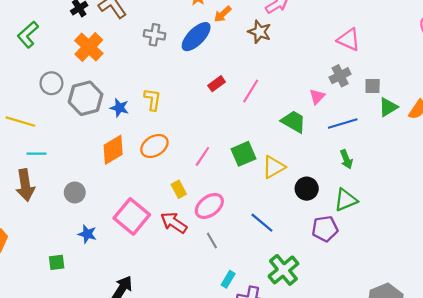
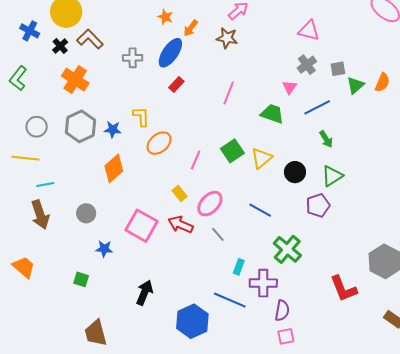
gray circle: (51, 83) -> (37, 127), moved
red rectangle: (217, 84) -> (176, 85), moved
orange ellipse: (154, 146) -> (159, 143), moved
green square: (57, 262) -> (81, 279), turned 35

